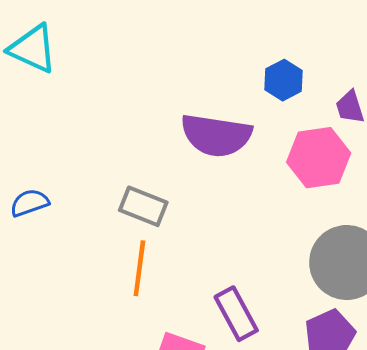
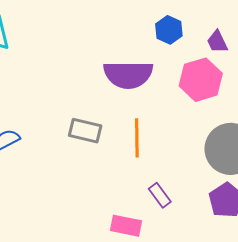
orange line: (139, 268) -> (137, 138), moved
purple rectangle: (236, 314) -> (160, 195), size x0.7

